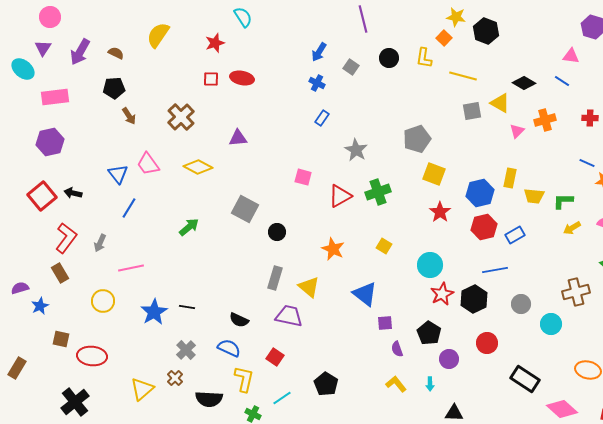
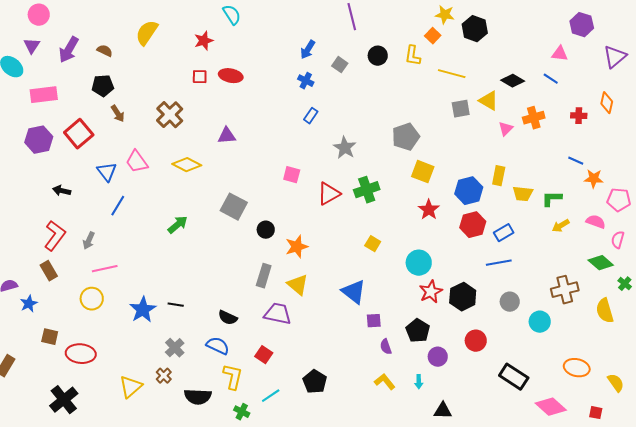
red square: (42, 196) -> (79, 134), moved
orange star: (333, 249) -> (297, 247), moved, turned 30
pink line: (131, 268) -> (105, 269), moved
blue line: (495, 270) -> (499, 263), moved

